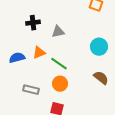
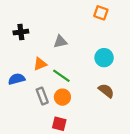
black cross: (33, 23) -> (21, 32), moved
blue semicircle: (17, 58) -> (17, 79), moved
gray rectangle: (31, 90) -> (42, 96), moved, turned 56

